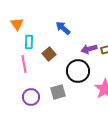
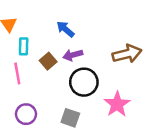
purple arrow: (89, 49) -> (73, 55), moved
gray square: (58, 92) -> (70, 118), moved, turned 35

